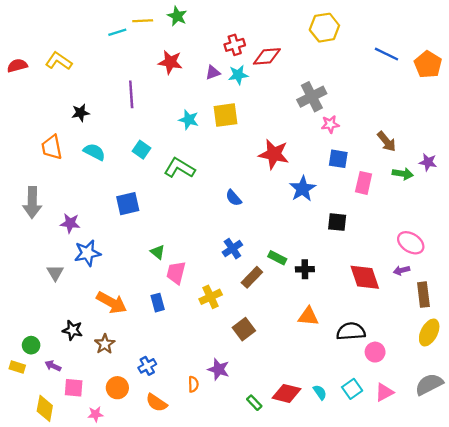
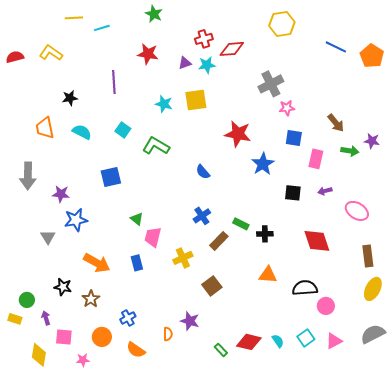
yellow line: (143, 21) -> (74, 18), moved
purple arrow: (402, 270) -> (325, 191), moved
purple arrow: (53, 366) -> (46, 318), turned 48

